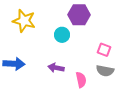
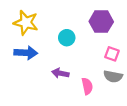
purple hexagon: (79, 15) -> (101, 22), moved
blue arrow: (14, 64) -> (26, 53), moved

